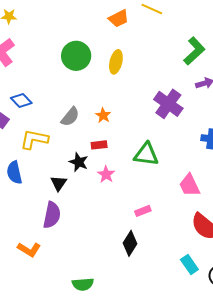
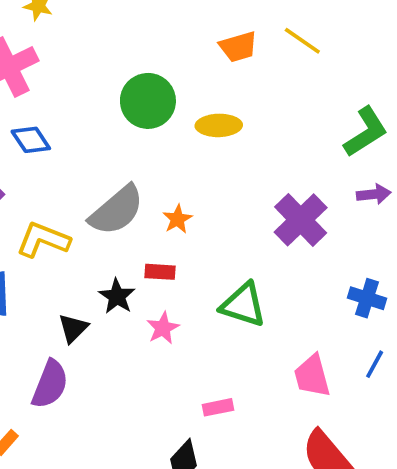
yellow ellipse: (116, 62) -> (219, 125), turned 65
blue diamond: (21, 100) -> (31, 140), moved
gray semicircle: (70, 117) -> (117, 210), size x1.5

